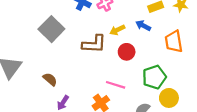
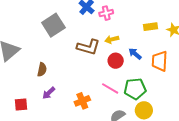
blue arrow: (143, 26) -> (135, 54), moved
brown semicircle: (50, 79) -> (42, 70), turned 48
pink line: (116, 85) -> (110, 88), moved

